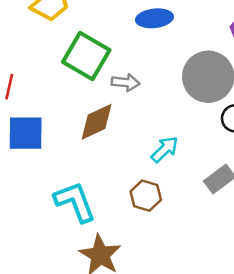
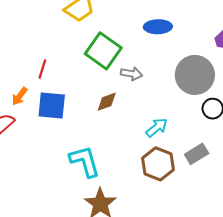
brown diamond: (97, 122) -> (107, 102), size x0.7
brown hexagon: (146, 196) -> (158, 164), moved, size x1.4

